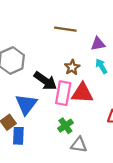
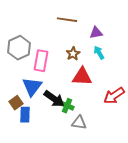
black arrow: (45, 81) -> (54, 99), moved
pink rectangle: (63, 93) -> (41, 61), moved
green cross: (65, 126) -> (67, 106), turned -32

